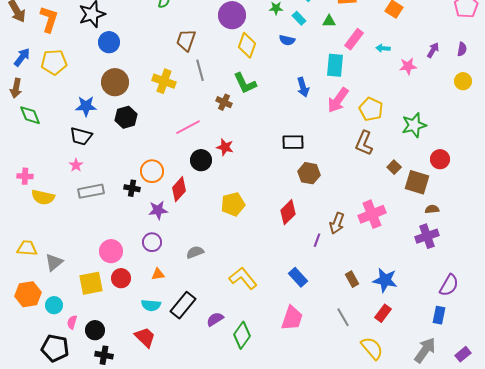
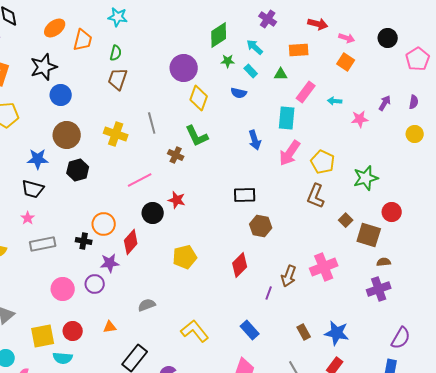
brown trapezoid: (186, 40) -> (118, 79), moved
purple circle: (152, 242) -> (95, 284), moved
pink circle: (111, 251) -> (63, 289), moved
cyan semicircle: (151, 305) -> (63, 358), moved

